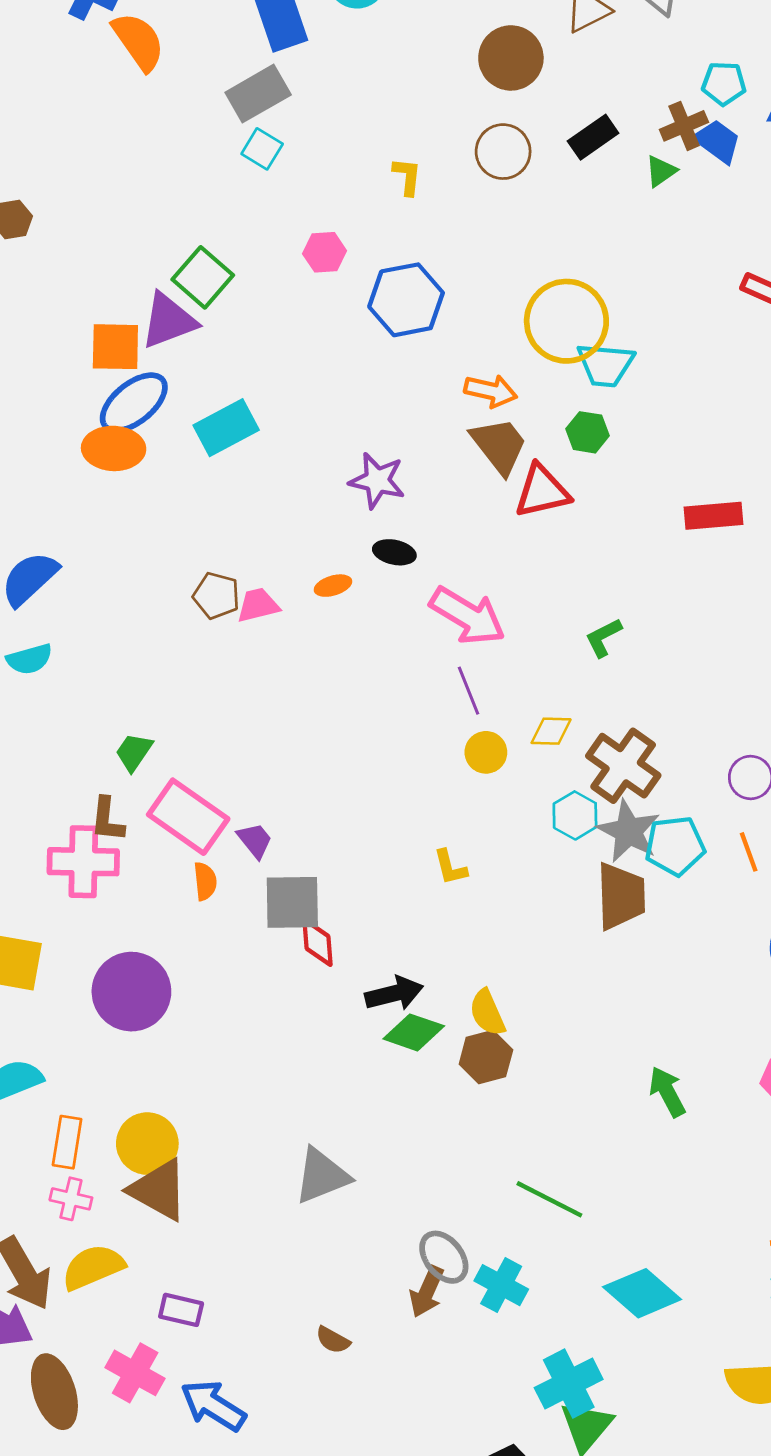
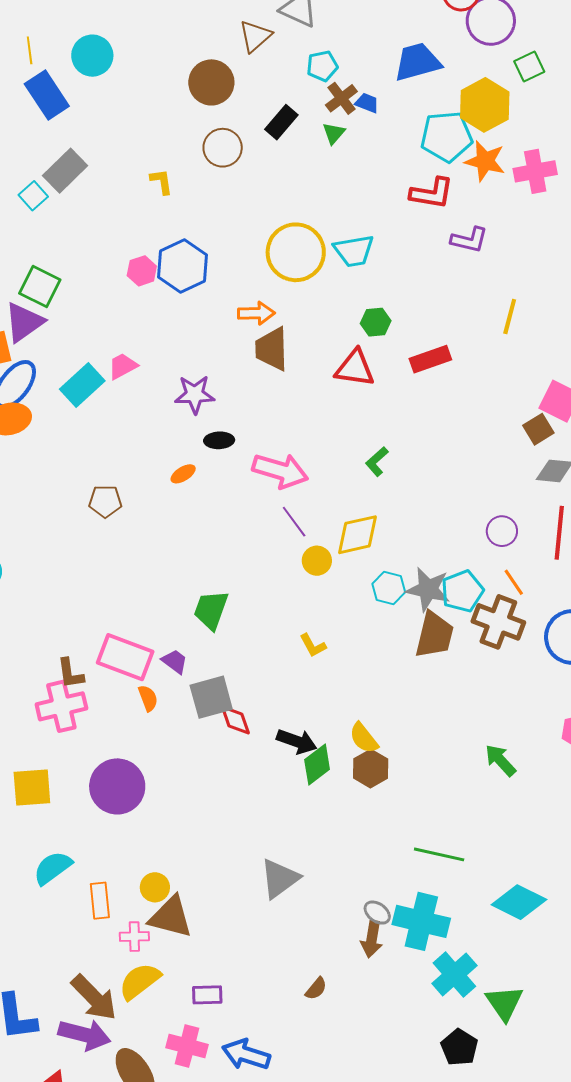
cyan pentagon: (724, 83) -> (322, 66), moved
gray rectangle: (258, 94) -> (65, 171), moved
blue trapezoid: (717, 141) -> (367, 103), size x0.7
cyan square: (262, 149) -> (33, 196), moved, turned 32
pink hexagon: (325, 252) -> (142, 271), moved
cyan trapezoid: (605, 365) -> (354, 251), moved
green hexagon: (587, 432) -> (376, 322), moved
brown trapezoid: (499, 445) -> (272, 349), turned -129
red triangle: (542, 491) -> (355, 368), moved, turned 36
pink trapezoid: (258, 605) -> (123, 366), moved
yellow diamond: (551, 731) -> (358, 535), size x1.6
green trapezoid: (134, 752) -> (211, 610), moved, size x1.4
brown cross: (623, 766) -> (498, 622), moved
brown trapezoid: (621, 896) -> (434, 635), turned 30
black arrow: (394, 993) -> (297, 741), turned 48
green diamond: (414, 1032) -> (317, 765), turned -42
yellow circle: (147, 1144) -> (155, 887), size x0.7
pink cross: (71, 1199) -> (134, 937), moved
gray ellipse: (444, 1257) -> (377, 913), size x0.7
cyan cross: (501, 1285) -> (421, 921), size x1.5
brown semicircle: (333, 1340) -> (316, 989), turned -65
cyan cross: (569, 1384) -> (454, 975), moved

